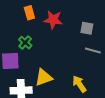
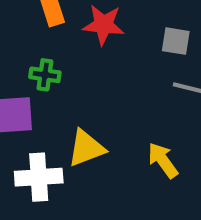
green cross: (25, 43) -> (45, 75), turned -32

